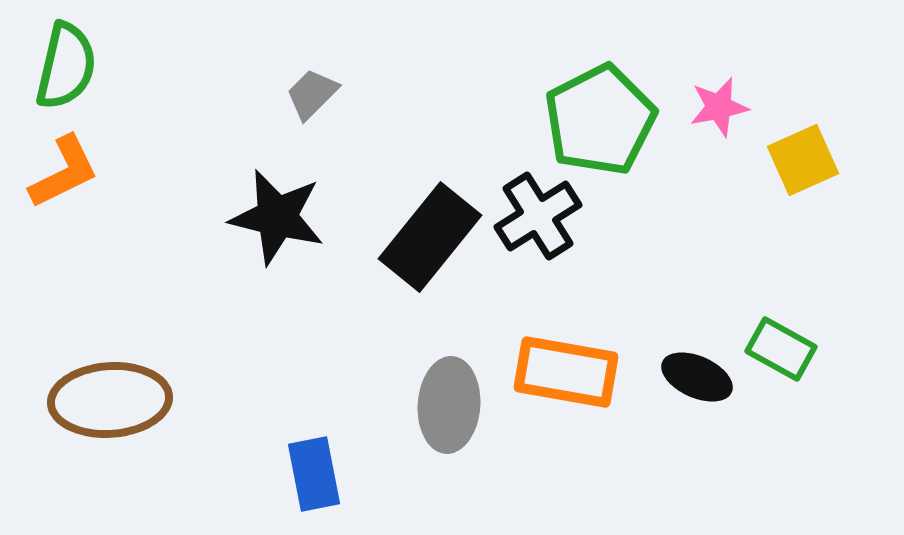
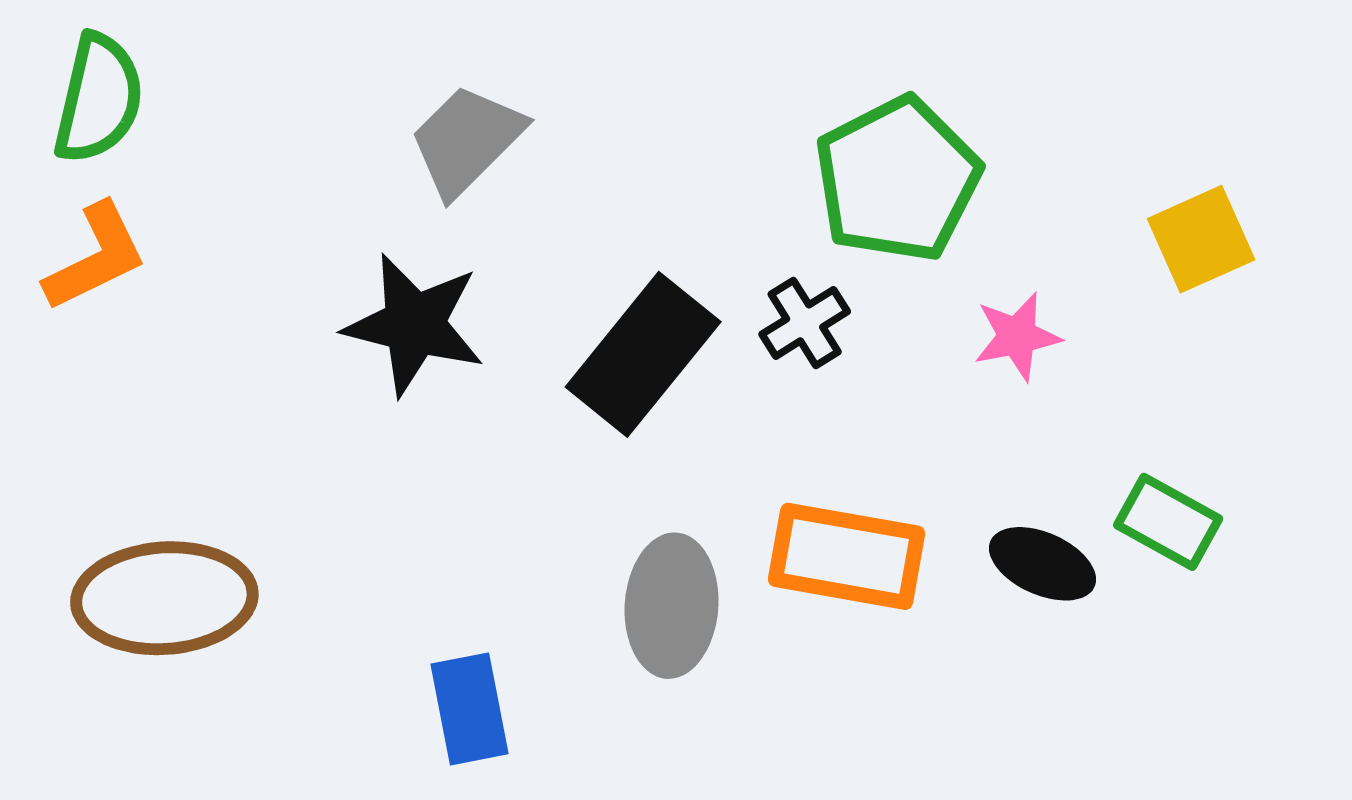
gray trapezoid: (312, 94) -> (467, 140), size x1.5
pink star: (719, 107) -> (1017, 336), moved
black cross: (538, 216) -> (805, 323), size x0.7

